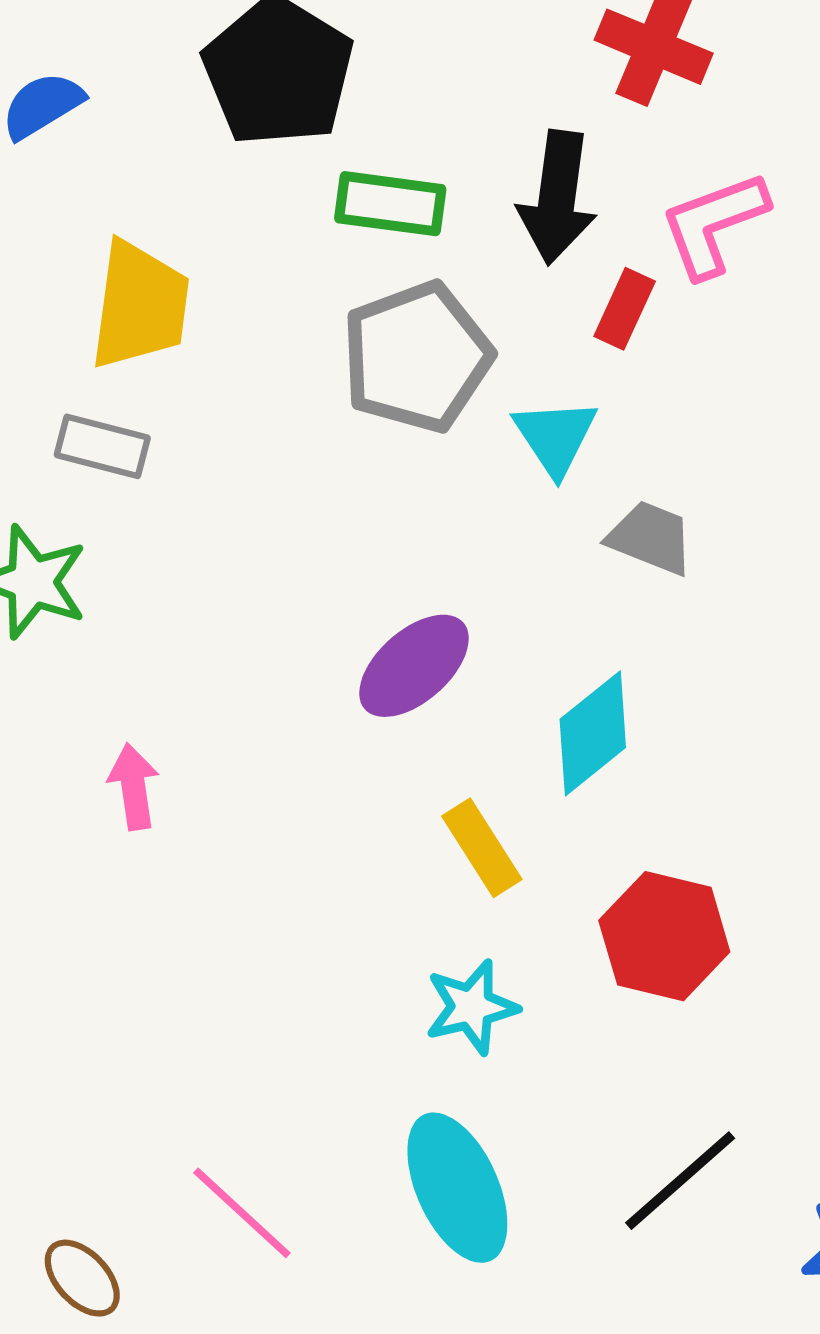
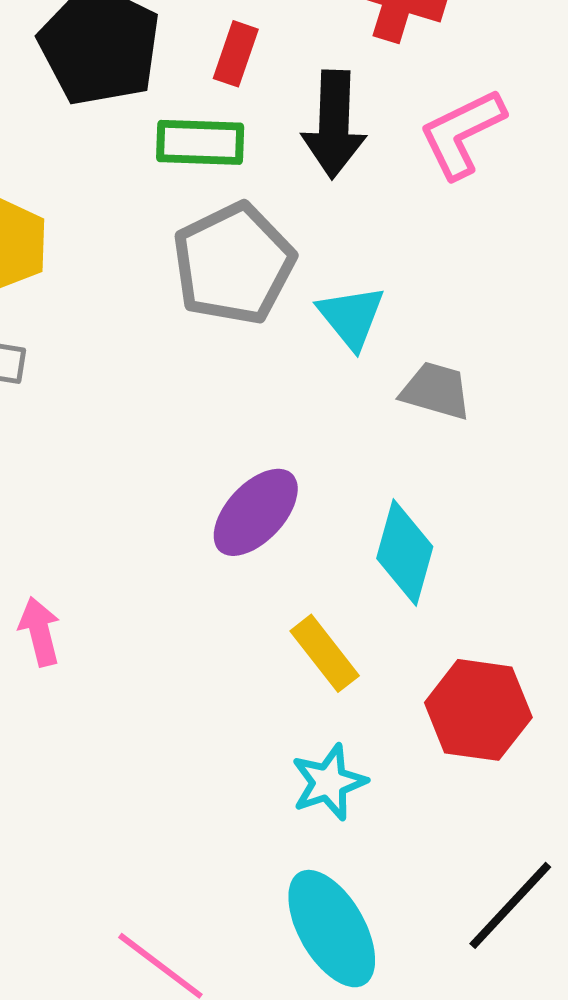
red rectangle: (625, 309) -> (236, 54), moved
cyan diamond: (593, 733) -> (405, 553), turned -30

